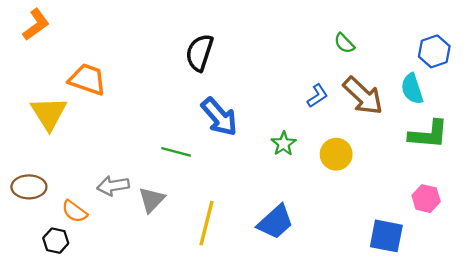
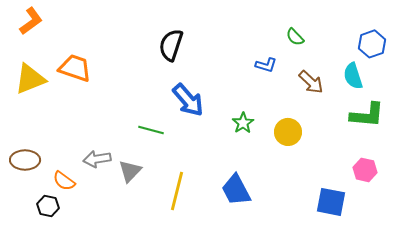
blue L-shape: (317, 96) -> (266, 65), moved, turned 50
brown arrow: (363, 96) -> (311, 82), size x0.7
yellow triangle: (49, 113) -> (30, 79), moved, turned 40
blue trapezoid: (275, 222) -> (236, 190), turned 104

